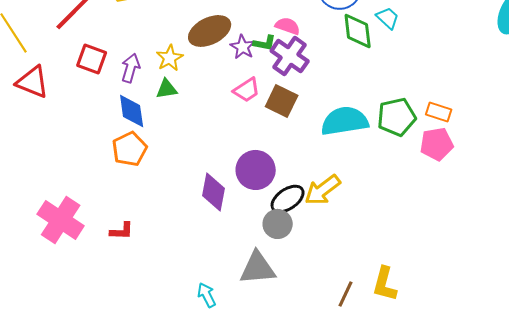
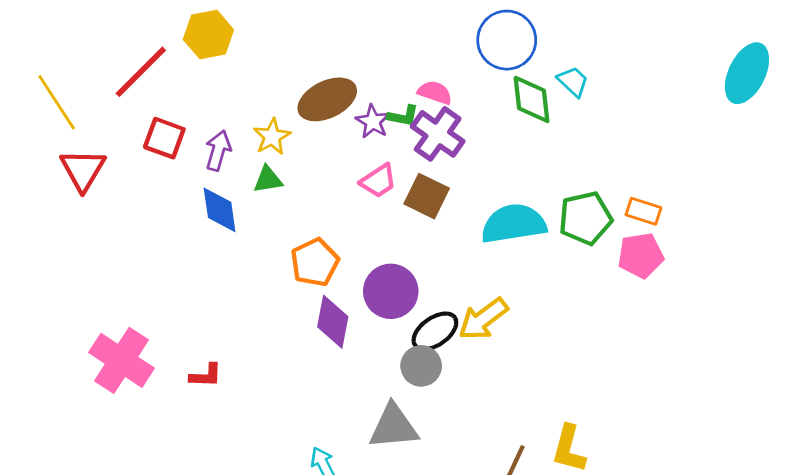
red triangle: (33, 82) -> (83, 170), turned 39
orange pentagon: (130, 149) -> (315, 262), moved

